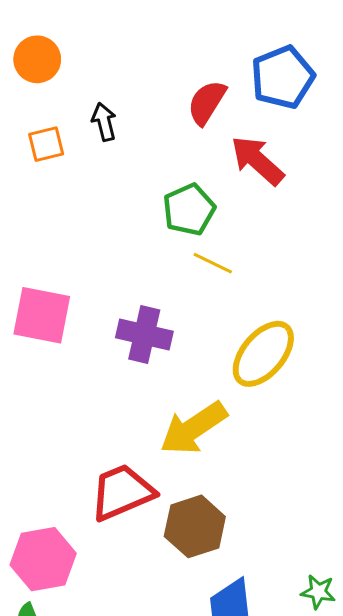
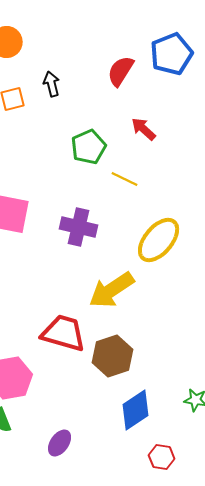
red arrow: (257, 160) -> (144, 129), moved, size x0.7
green pentagon: (189, 210) -> (89, 147), moved
red trapezoid: (122, 492) -> (64, 333), turned 39

